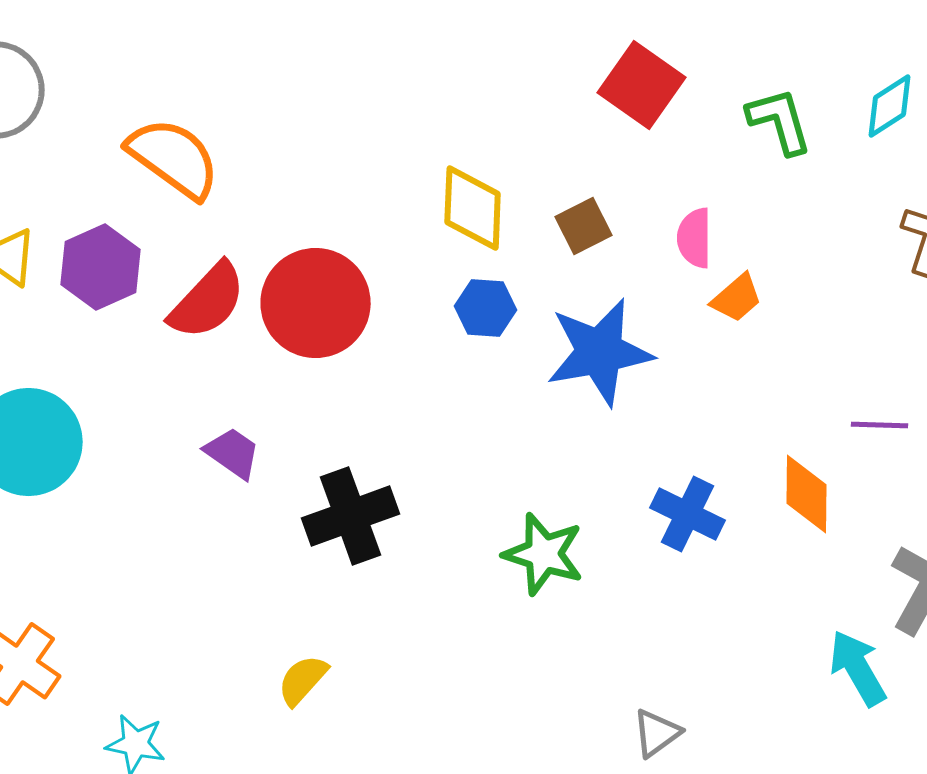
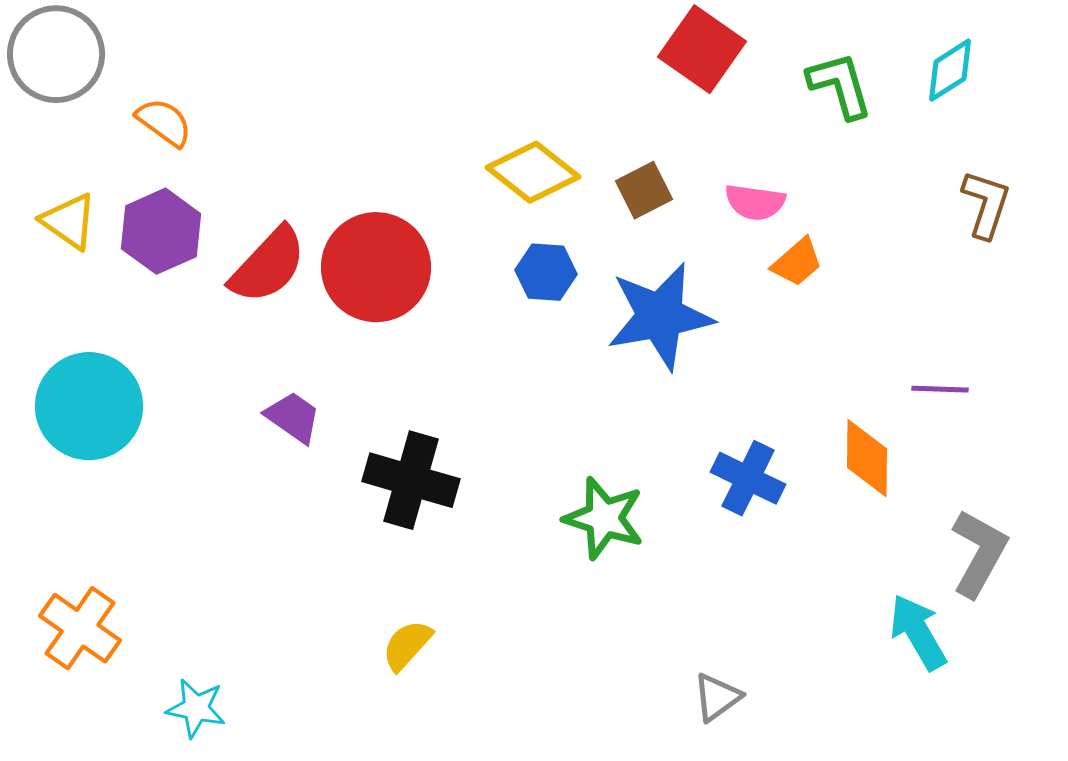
orange semicircle: (174, 158) -> (164, 122), moved, size x0.6
yellow diamond: (473, 208) -> (533, 172), turned -54
pink semicircle: (695, 238) -> (755, 202), turned -82
black cross: (351, 516) -> (411, 480), turned 36
yellow semicircle: (303, 680) -> (407, 645), moved

